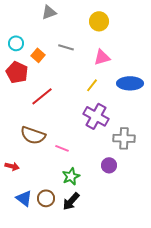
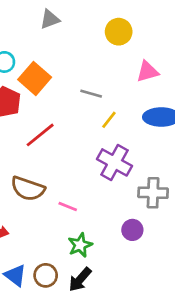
gray line: (66, 47) -> (91, 94), moved
orange square: (38, 55) -> (35, 78), size x1.6
pink triangle: (102, 57) -> (148, 72), moved

